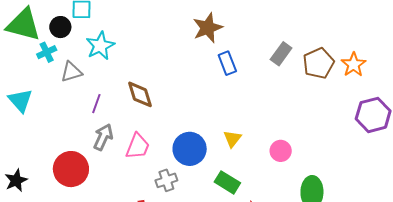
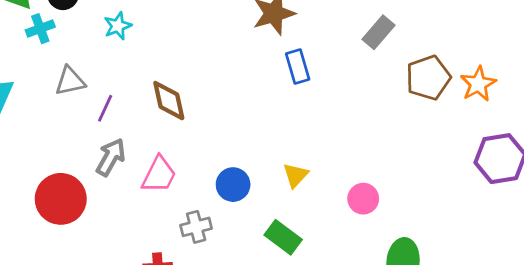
cyan star: (100, 46) -> (118, 26), size x0.7
gray rectangle: (281, 54) -> (378, 32), moved
gray triangle: (71, 72) -> (70, 81), moved
blue circle: (190, 149) -> (233, 185), size x0.7

